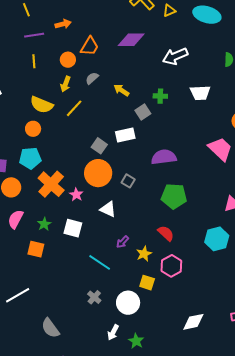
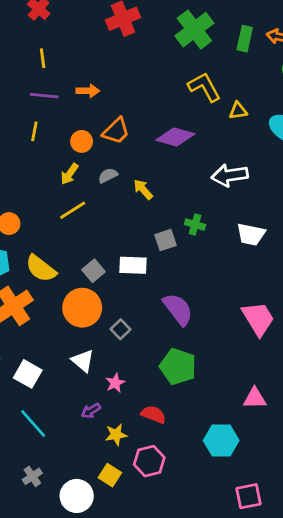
yellow arrow: (121, 90) -> (143, 189), moved
yellow semicircle: (42, 105) -> (41, 269), moved
purple semicircle: (164, 157) -> (178, 309), turned 45
pink star: (76, 195) -> (115, 383), moved
red semicircle: (166, 233) -> (153, 414), turned -36
cyan line: (100, 262) -> (33, 423), moved

